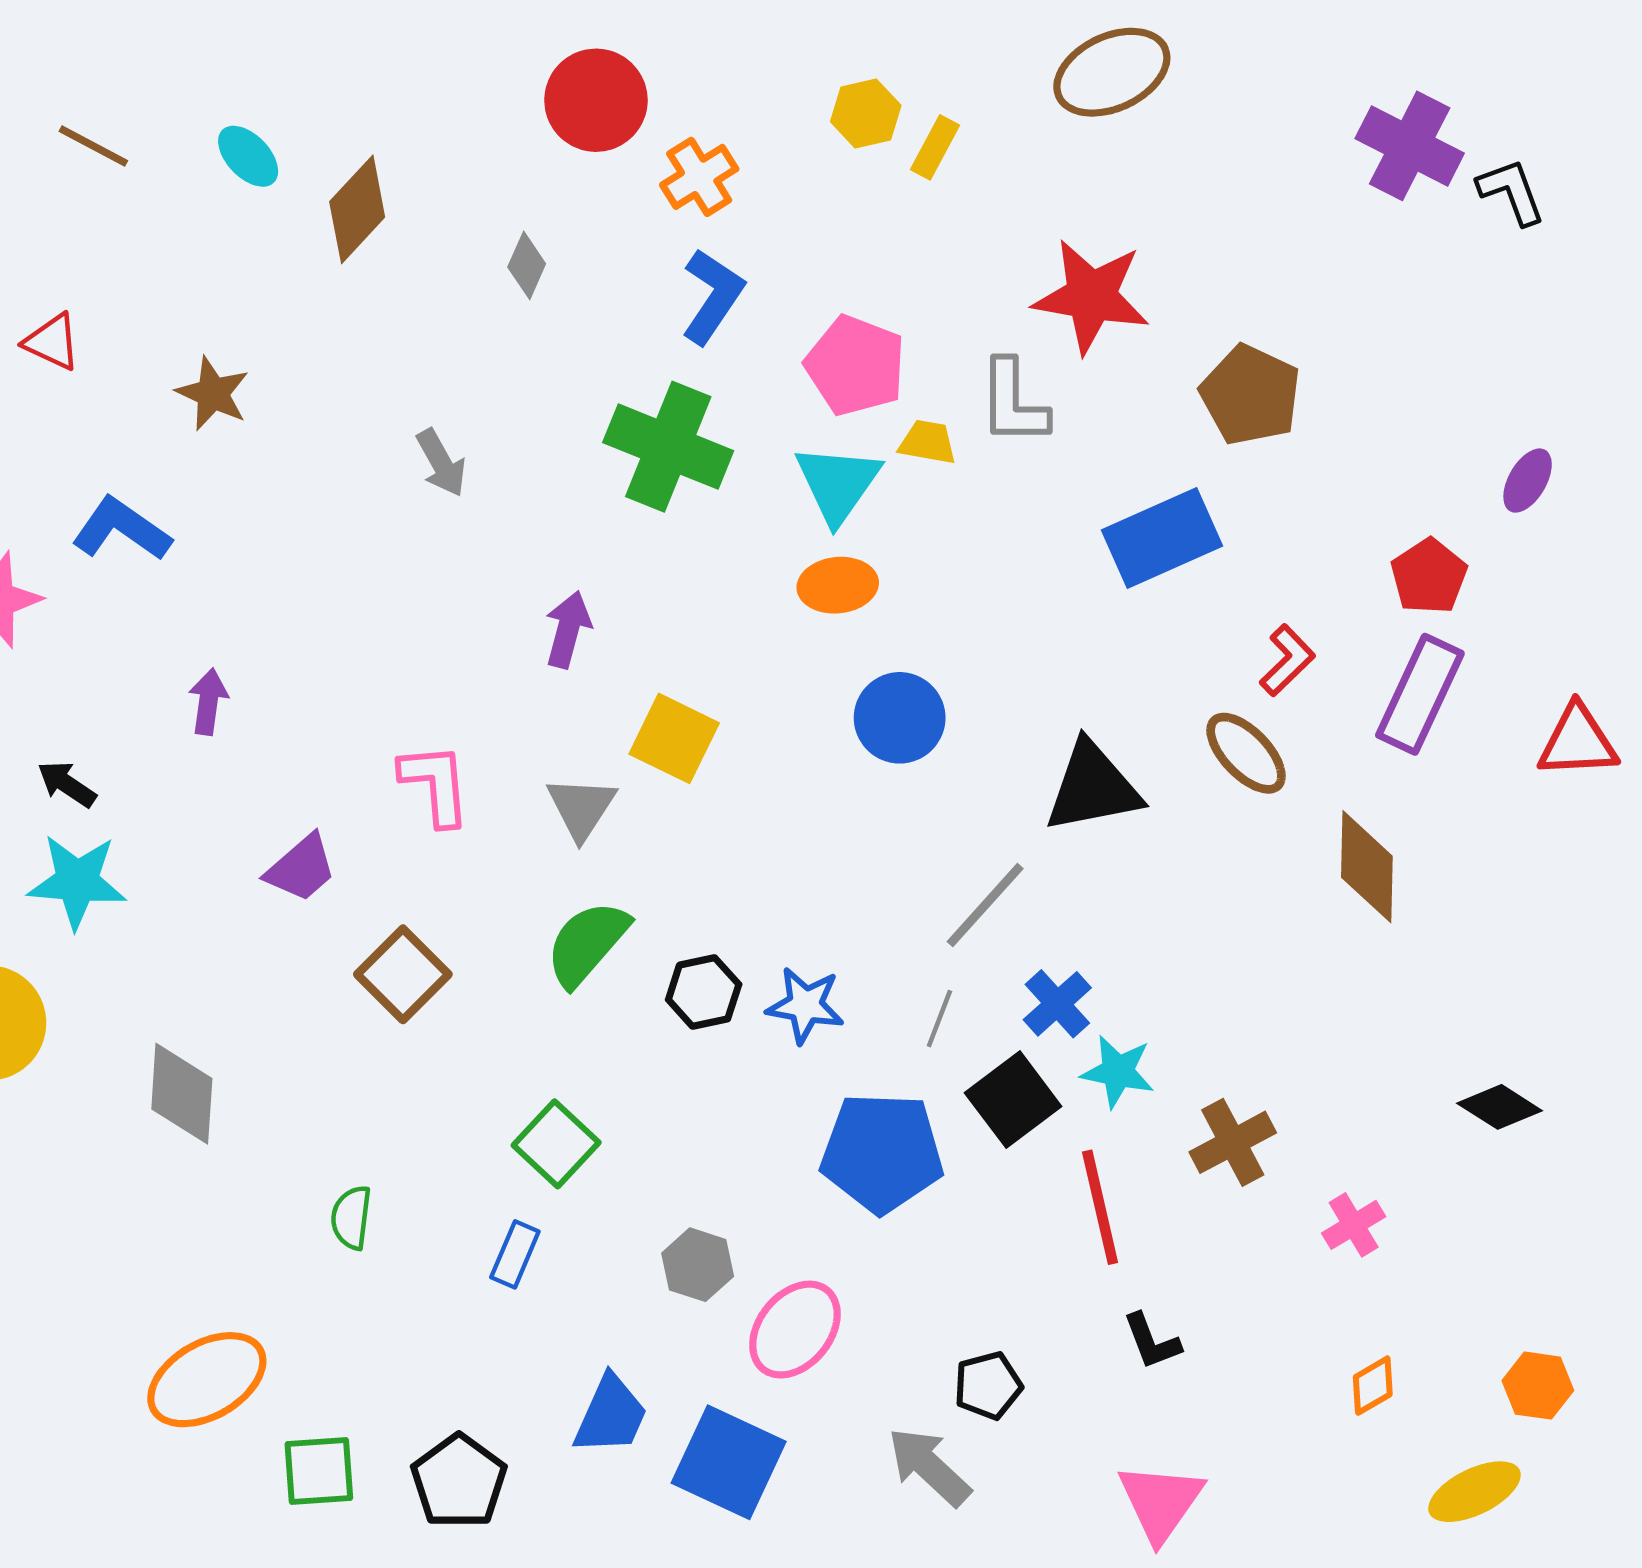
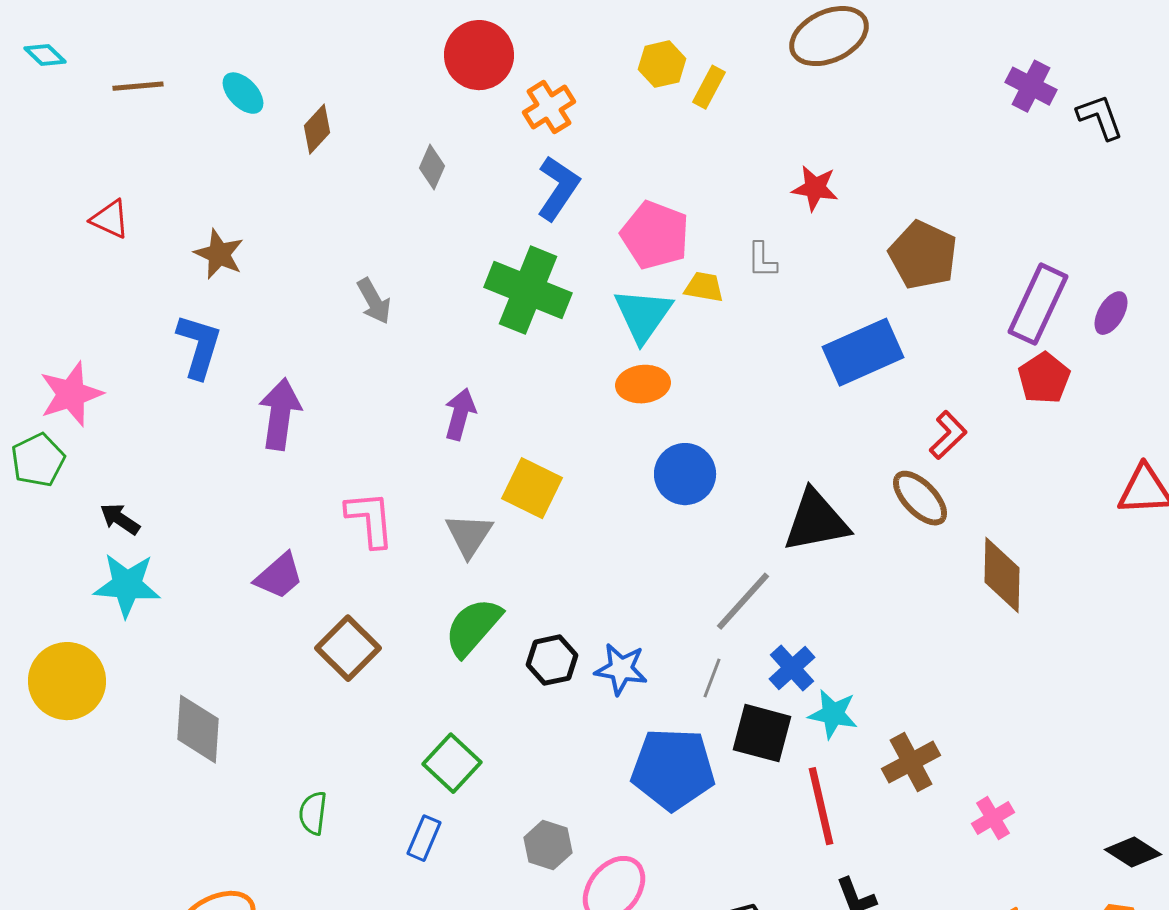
brown line: (93, 146) -> (138, 86), turned -33
purple cross: (1410, 146) -> (1031, 86), size x0.7
brown diamond: (357, 209) -> (317, 129), size x0.7
red star: (1091, 296) -> (815, 188), size x0.6
gray L-shape: (1013, 402) -> (762, 260), size x0.6
blue L-shape: (121, 529) -> (199, 346), moved, turned 72
purple rectangle: (1420, 694) -> (1038, 304), moved
purple arrow: (208, 702) -> (280, 414), moved, size x1.6
black square: (1013, 1100) -> (762, 733), turned -38
black diamond: (1500, 1107) -> (1133, 852), moved

